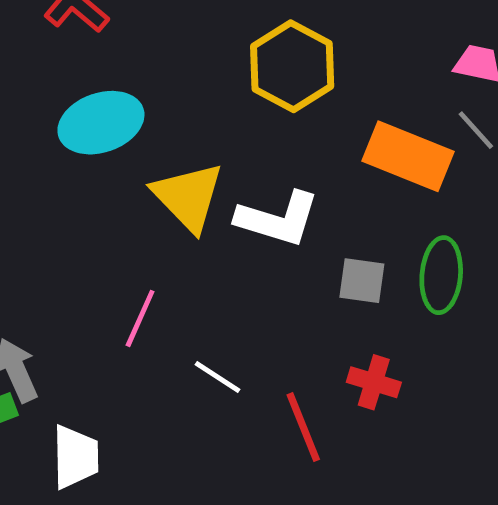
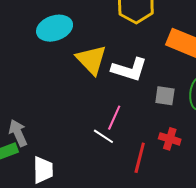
pink line: (140, 318) -> (114, 118), moved
red line: (303, 427) -> (140, 158), turned 36

